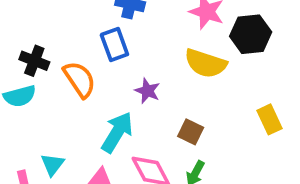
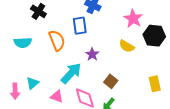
black cross: (34, 61) -> (38, 11), moved
yellow semicircle: (206, 63) -> (127, 46), size x0.7

